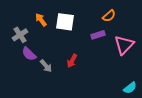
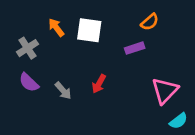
pink triangle: (124, 45) -> (165, 91), moved
purple semicircle: (29, 54) -> (29, 82), moved

